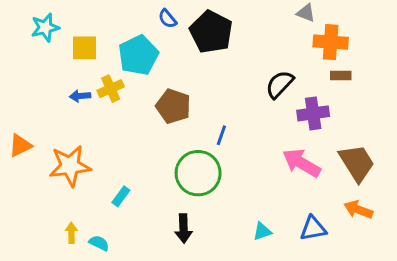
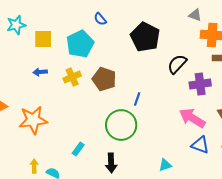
black pentagon: (211, 32) -> (145, 37), moved
yellow cross: (111, 89) -> (72, 77), moved
cyan rectangle: (121, 196) -> (78, 149), moved
blue triangle: (313, 228) -> (200, 145), moved, turned 30

